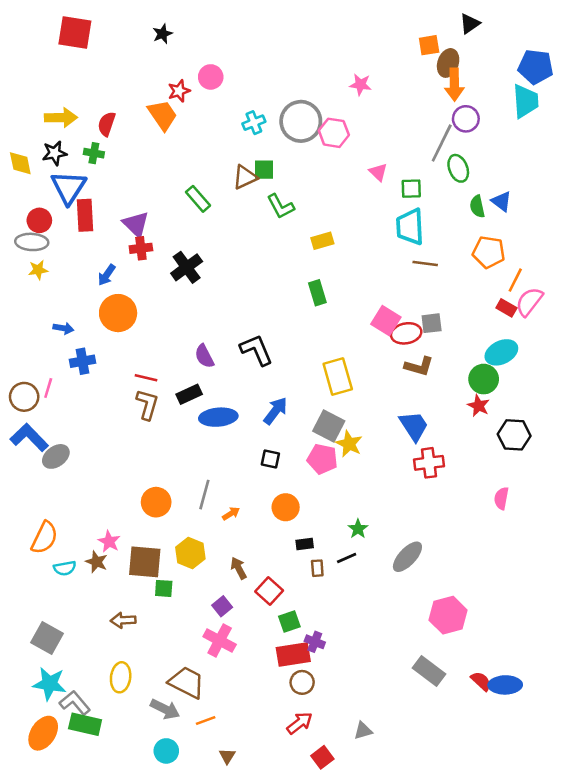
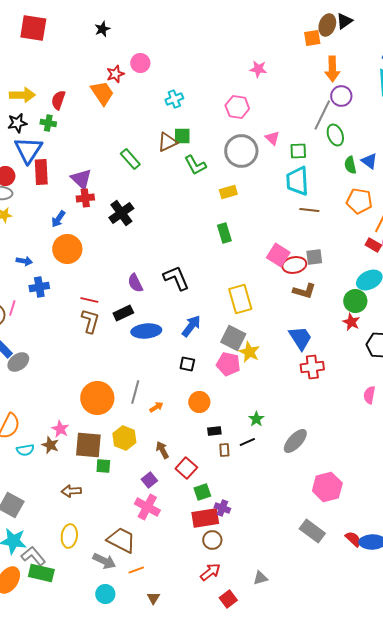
brown ellipse: (448, 63) -> (327, 25), moved
gray circle: (301, 121) -> (241, 151), moved
orange circle: (156, 502) -> (97, 398), size x1.4

